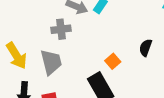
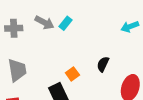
gray cross: (61, 29) -> (14, 28), moved

